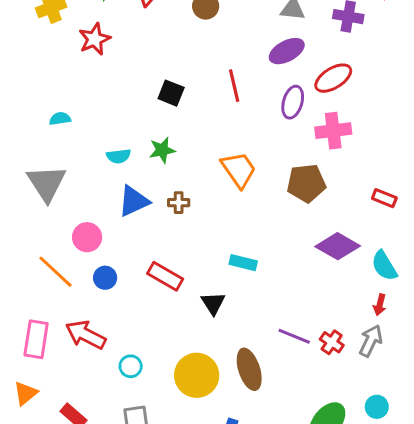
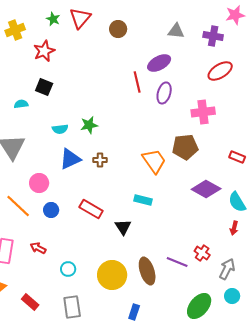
purple ellipse: (287, 51) -> (159, 63), moved
red ellipse: (333, 78) -> (220, 71), moved
black square: (171, 93) -> (44, 87), moved
purple ellipse: (293, 102) -> (164, 93), moved
orange trapezoid: (239, 170) -> (154, 161), moved
red arrow: (86, 335) -> (38, 248), size x0.6
purple line: (294, 336) -> (177, 262), moved
gray arrow: (371, 341) -> (227, 269), moved

